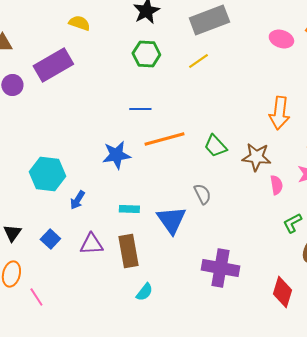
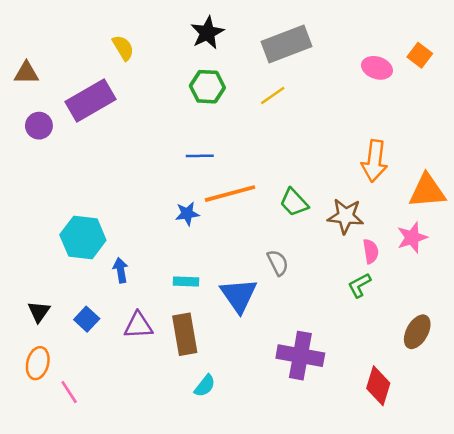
yellow semicircle: (79, 23) -> (123, 48), turned 40
blue star: (116, 155) -> (187, 214), moved, size x0.7
blue arrow: (77, 200) -> (121, 270), turned 138
green L-shape: (292, 223) -> (359, 285), moved

